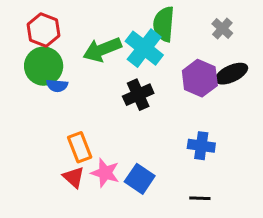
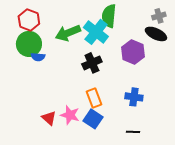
gray cross: (222, 29) -> (159, 16), moved, turned 32
black ellipse: (231, 74) -> (156, 34), moved, turned 50
orange rectangle: (80, 147) -> (94, 98), moved

